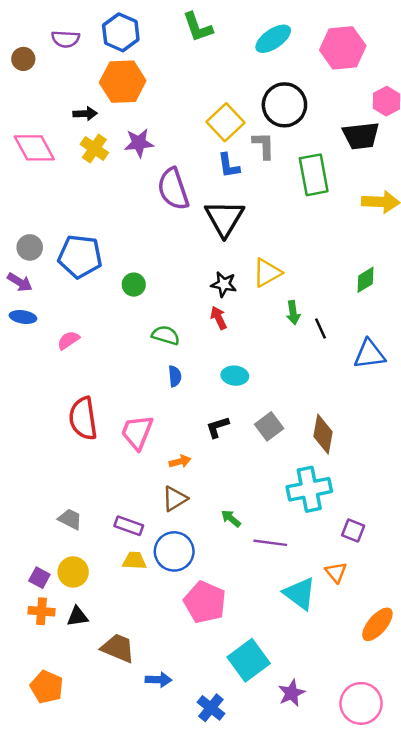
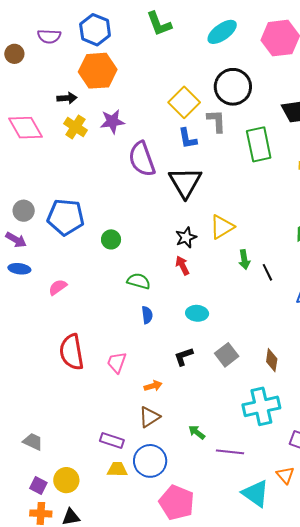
black star: (224, 284) -> (186, 237), turned -30
pink trapezoid: (137, 432) -> (117, 362), size x0.7
brown diamond: (323, 434) -> (272, 360), size x0.7
gray trapezoid: (70, 519) -> (33, 442), moved

